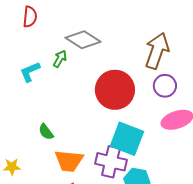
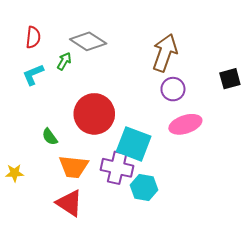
red semicircle: (30, 17) -> (33, 37), moved
red circle: (115, 90) -> (94, 114), moved

